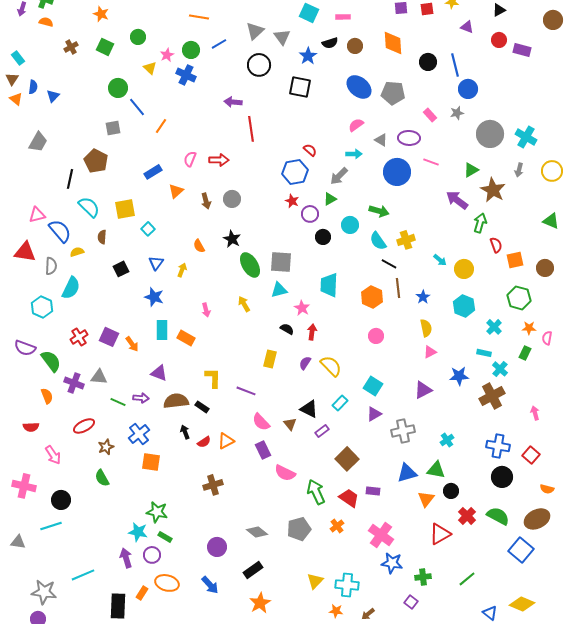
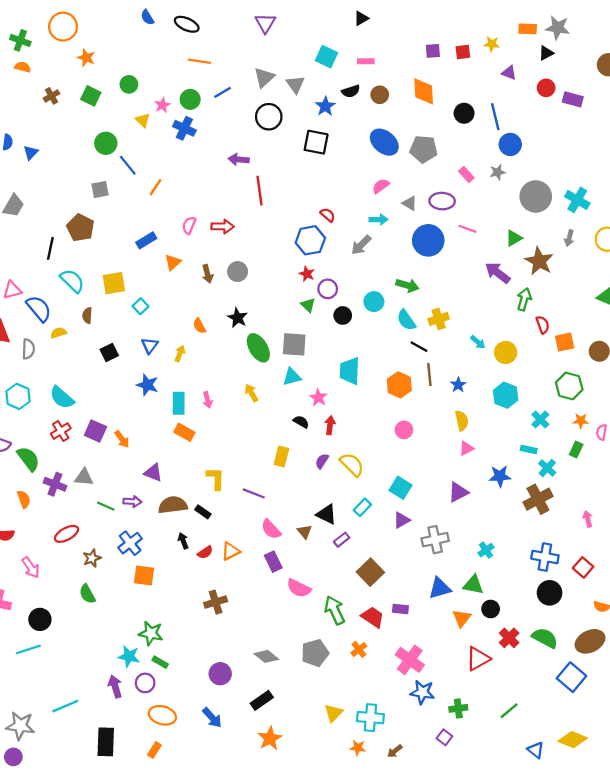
green triangle: (330, 199) -> (308, 305), moved, turned -48
cyan semicircle: (71, 288) -> (62, 398), moved, turned 105
cyan rectangle: (162, 330) -> (179, 403), moved
orange rectangle: (142, 593) -> (154, 750), moved

